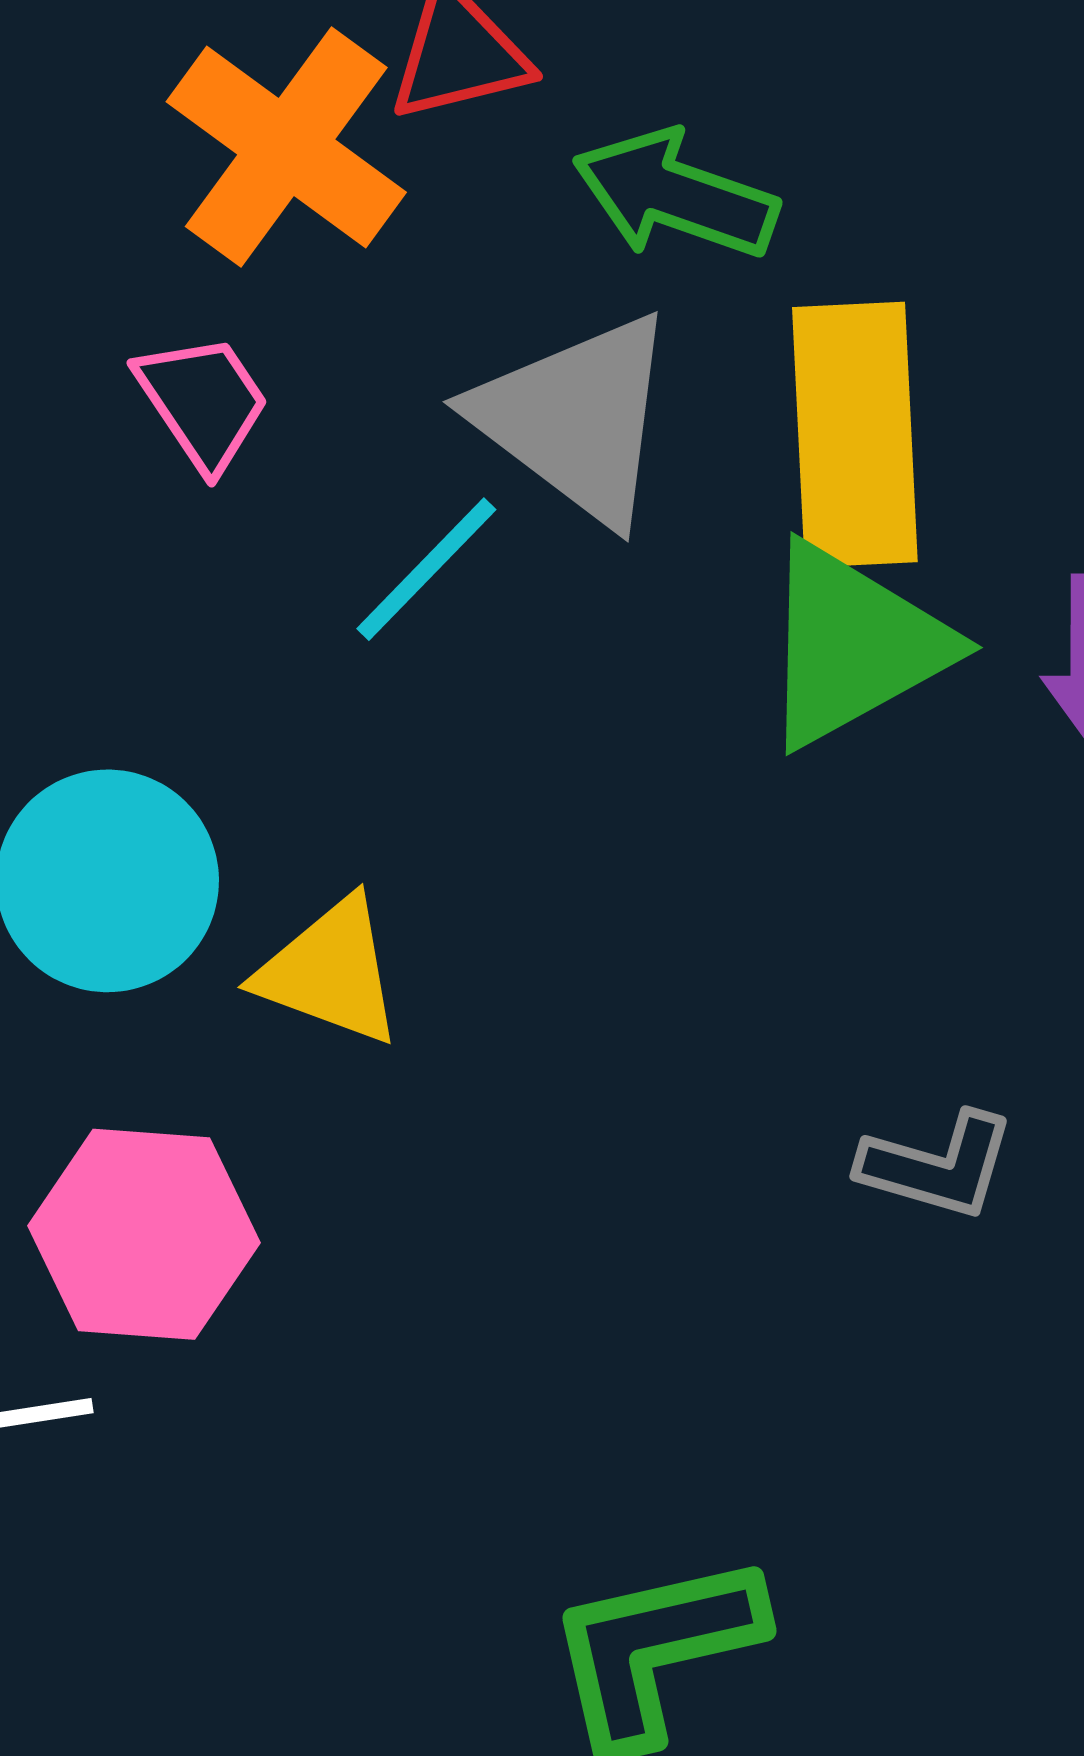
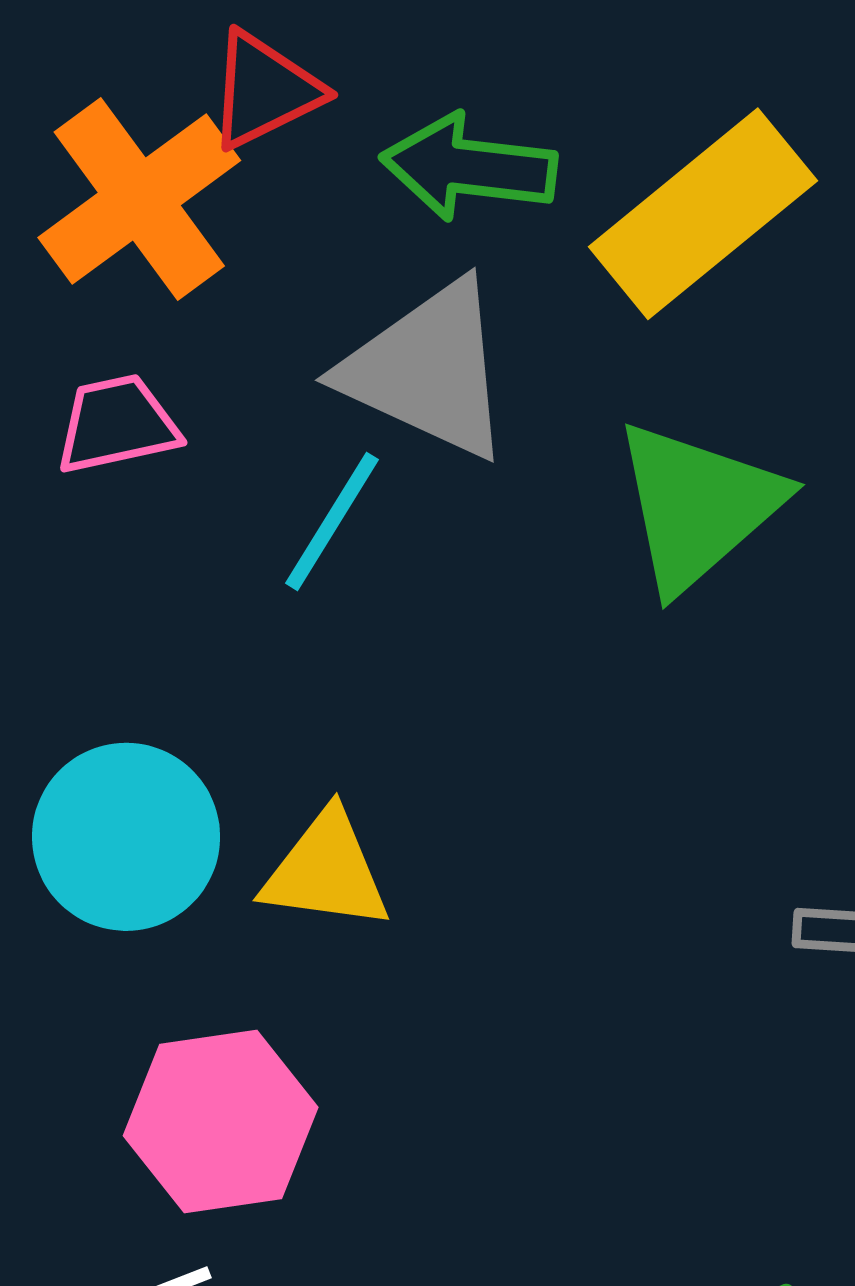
orange cross: (286, 147) -> (139, 199), turned 30
pink trapezoid: (203, 402) -> (117, 424), turned -56
yellow rectangle: (855, 435) -> (703, 214), moved, turned 66

